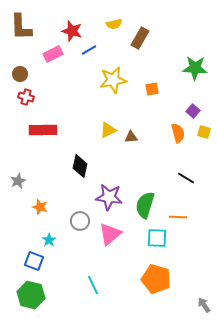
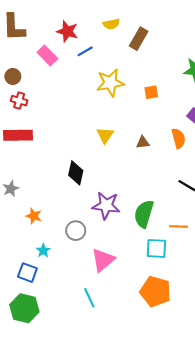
pink rectangle: (53, 54) -> (47, 55), turned 72
red rectangle: (43, 130) -> (18, 135), moved
yellow triangle: (108, 130) -> (105, 135), turned -30
brown triangle: (131, 137) -> (143, 143), moved
pink triangle: (110, 234) -> (103, 260), moved

